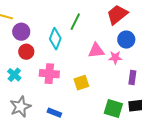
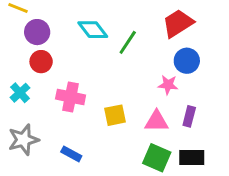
green line: (75, 22) -> (128, 42), moved
cyan diamond: (55, 39) -> (93, 30), moved, turned -65
pink triangle: (96, 51) -> (157, 121), moved

